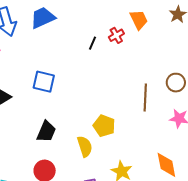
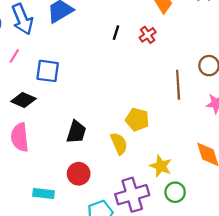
red cross: (116, 35) -> (148, 35), moved
blue square: (44, 82) -> (48, 71), moved

